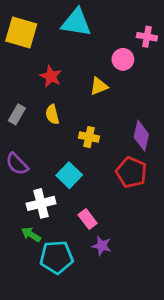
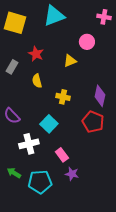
cyan triangle: (76, 23) -> (54, 16), turned -30
pink cross: (147, 37) -> (104, 17), moved
gray rectangle: (17, 114) -> (12, 67), moved
green arrow: (31, 235) -> (14, 173), moved

